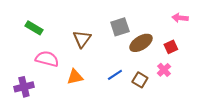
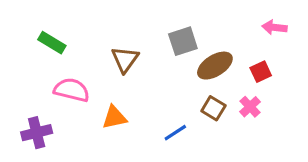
blue line: (115, 75) -> (175, 133), moved
brown square: (140, 80) -> (213, 108), moved

